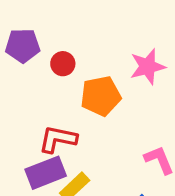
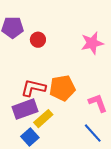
orange pentagon: (101, 96) -> (62, 88), moved

